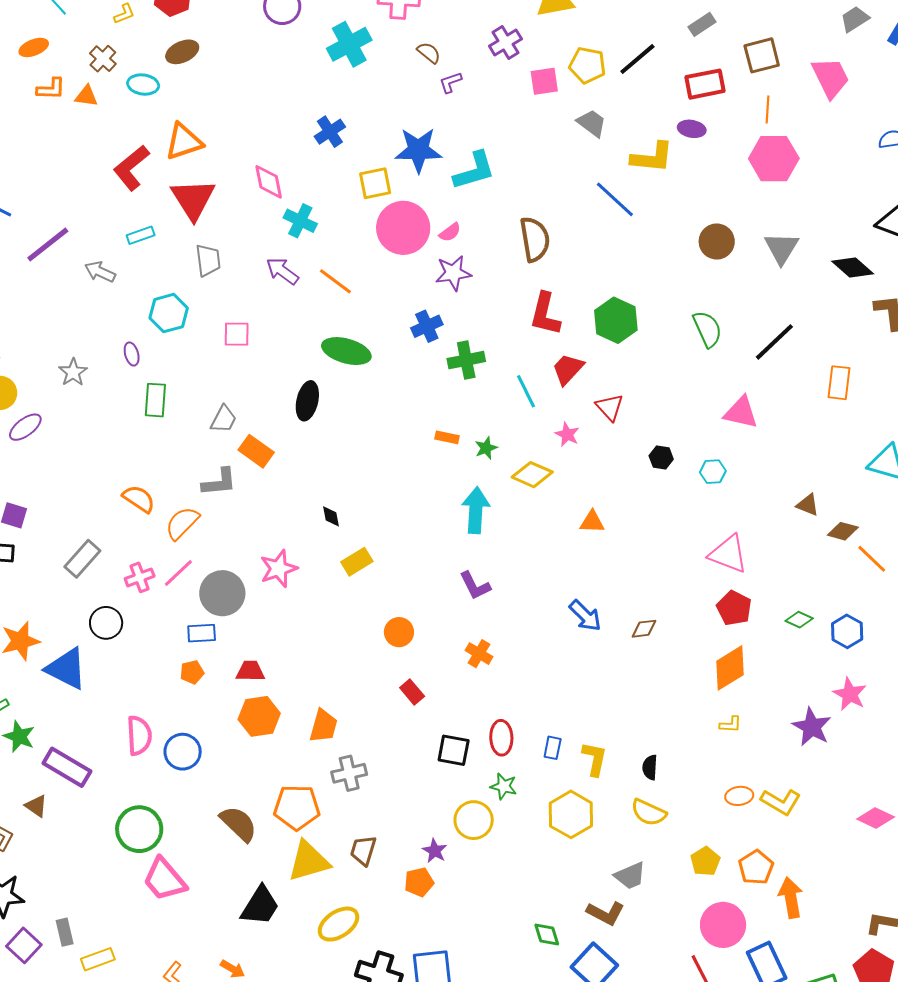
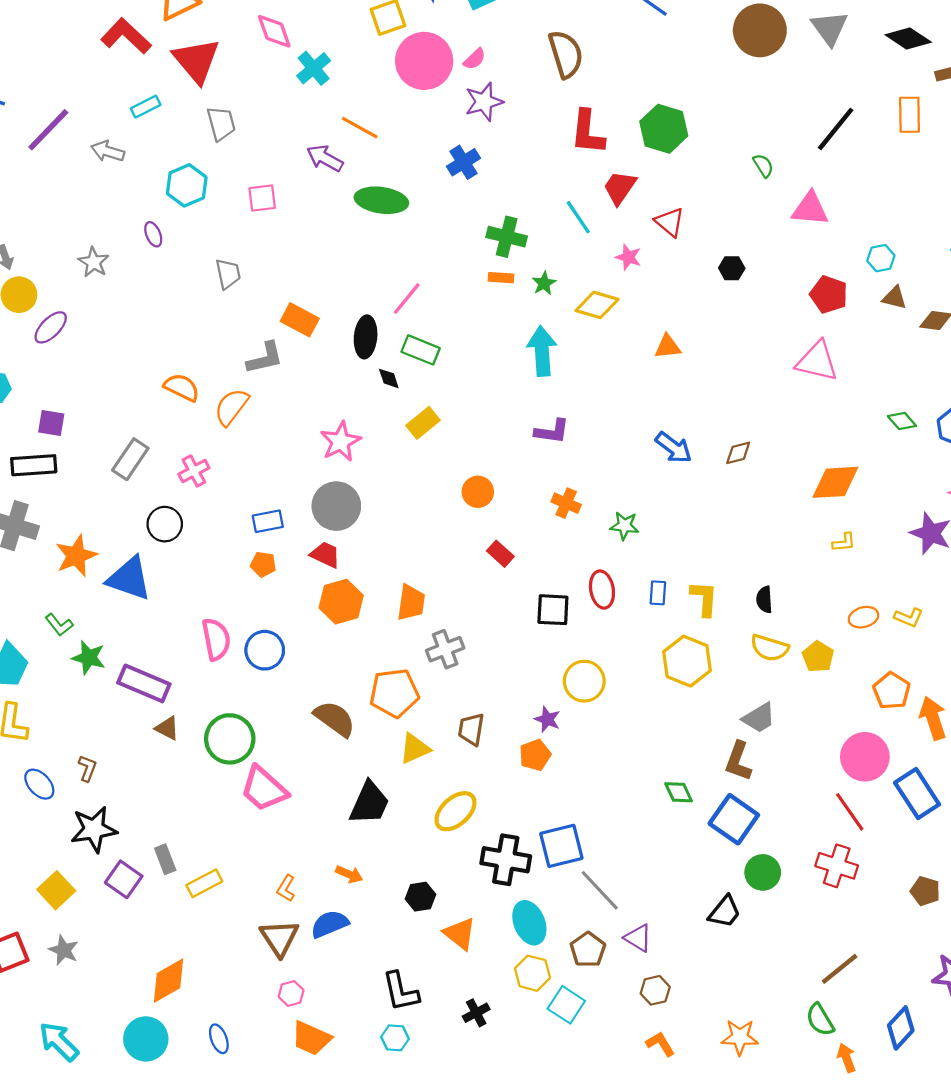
red L-shape: (131, 168) -> (126, 36), turned 90
cyan cross: (300, 221) -> (314, 68), turned 32
brown circle: (717, 242) -> (760, 30), size x1.4
purple arrow: (282, 271) -> (325, 158), moved
green semicircle: (707, 329) -> (763, 166), moved, size x0.6
green cross: (466, 360) -> (507, 237), moved, turned 33
orange rectangle: (839, 383) -> (910, 115), moved
green rectangle: (155, 400) -> (421, 350), moved, turned -64
black ellipse: (307, 401) -> (366, 337), moved
gray trapezoid: (224, 419) -> (228, 274), moved, turned -32
cyan hexagon: (713, 472) -> (881, 258), moved
pink line: (178, 573) -> (407, 299), moved
purple L-shape: (475, 586) -> (552, 431), turned -48
gray circle: (222, 593) -> (336, 506), moved
red pentagon: (734, 608) -> (829, 294), moved
green diamond: (799, 620) -> (902, 421), turned 32
orange diamond: (730, 668) -> (835, 482), turned 36
red trapezoid: (250, 671) -> (325, 555), turned 32
orange pentagon: (192, 672) -> (263, 564), turned 30
green star: (504, 786) -> (625, 526), moved
yellow L-shape: (781, 802) -> (909, 617), size x0.7
brown triangle: (36, 806) -> (167, 728), moved
yellow triangle: (309, 861) -> (415, 749), size x0.7
yellow pentagon: (705, 861) -> (818, 657), moved
brown L-shape: (606, 913) -> (738, 761), turned 90

